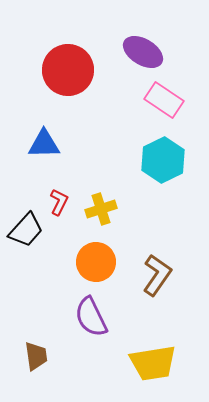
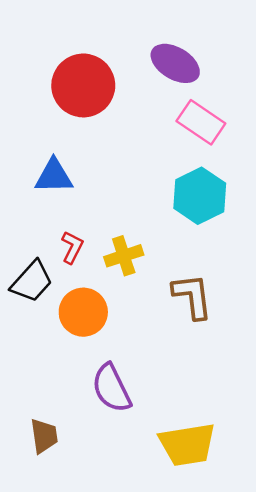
orange circle: (96, 262) -> (83, 312), moved
brown L-shape: (157, 275) -> (192, 296), moved, turned -42

